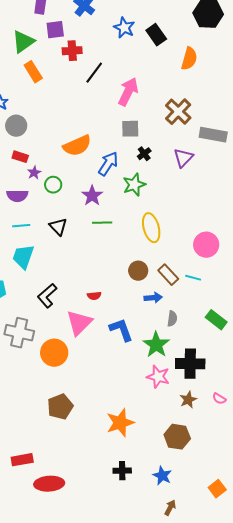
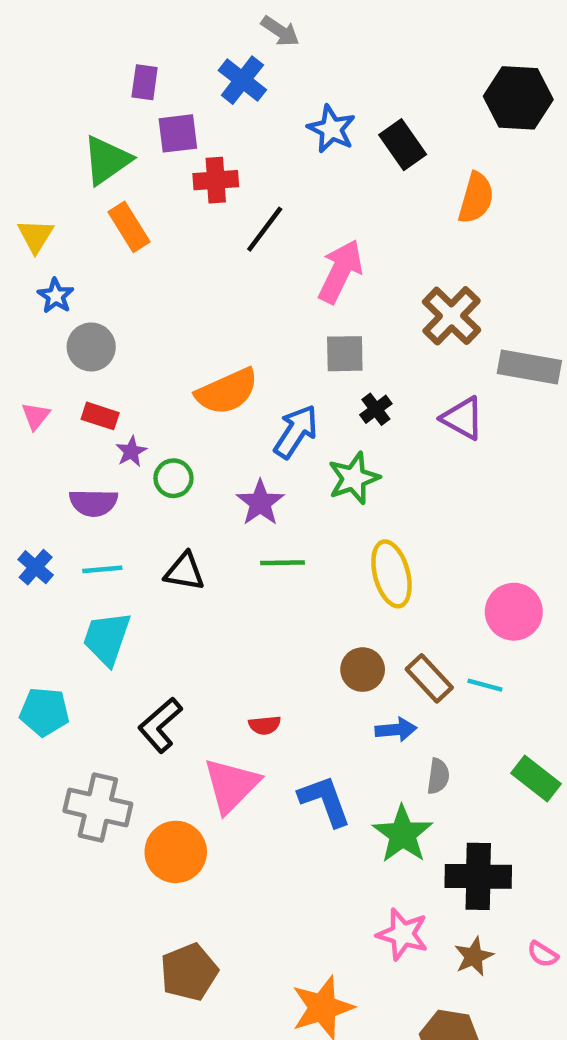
purple triangle: (183, 158) -> (463, 418), turned -45
black triangle: (58, 227) -> (185, 572), turned -36
pink star: (158, 377) -> (403, 934), moved

